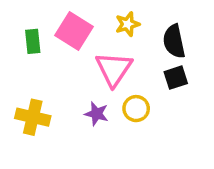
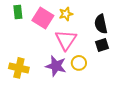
yellow star: (128, 24) -> (66, 14), moved
green rectangle: (33, 41) -> (18, 12), moved
purple star: (96, 114) -> (56, 66), size x1.5

